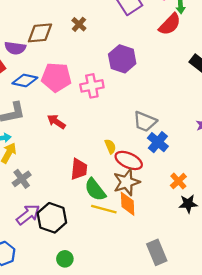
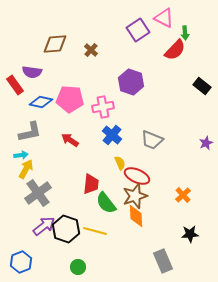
brown diamond: (40, 33) -> (55, 44), moved
blue cross: (158, 142) -> (112, 135), moved
gray cross: (22, 179) -> (38, 193), size x1.5
black star: (188, 204) -> (190, 234), moved
yellow line: (104, 209) -> (95, 231), moved

